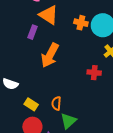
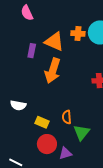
orange triangle: (49, 15) -> (54, 42), moved

